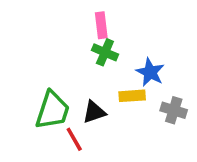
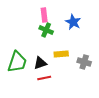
blue star: (150, 72) -> (73, 22), moved
red line: (74, 139) -> (44, 78), moved, turned -72

